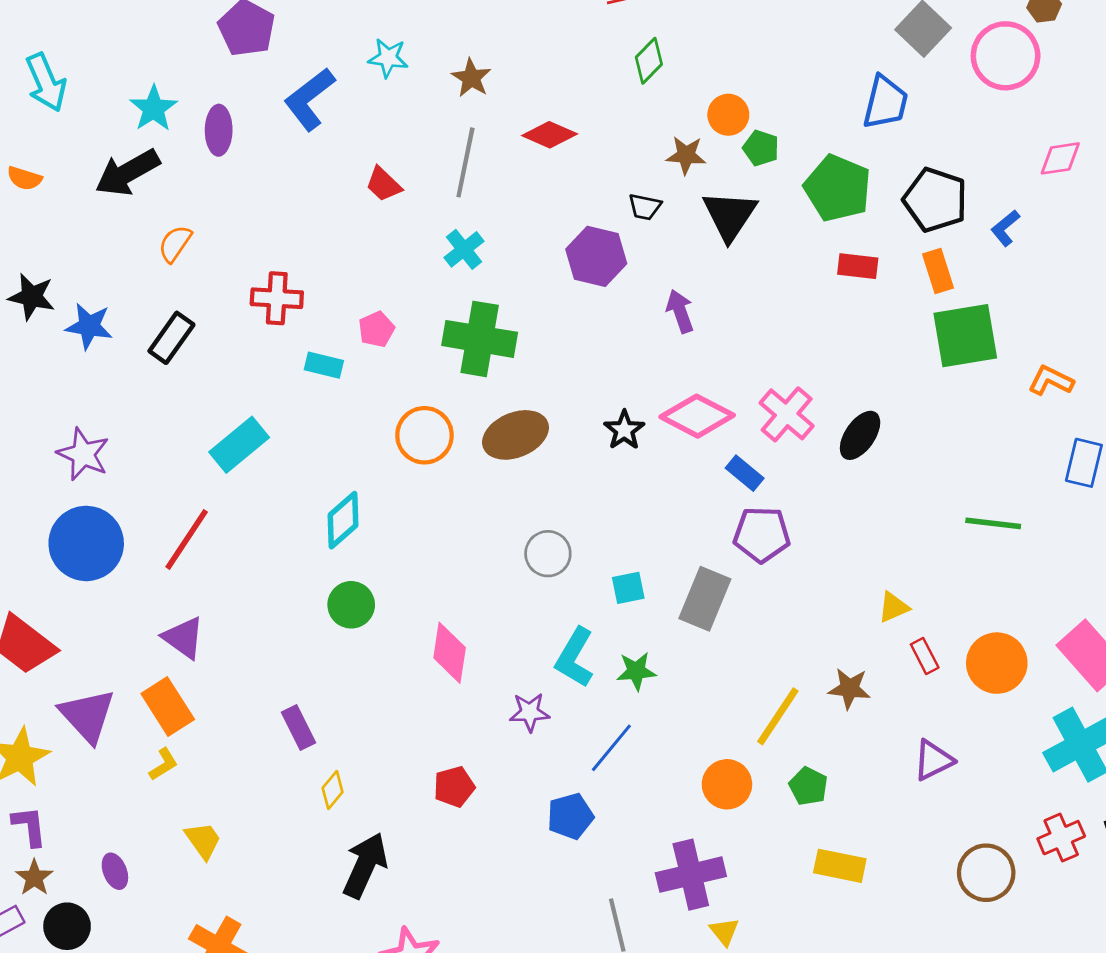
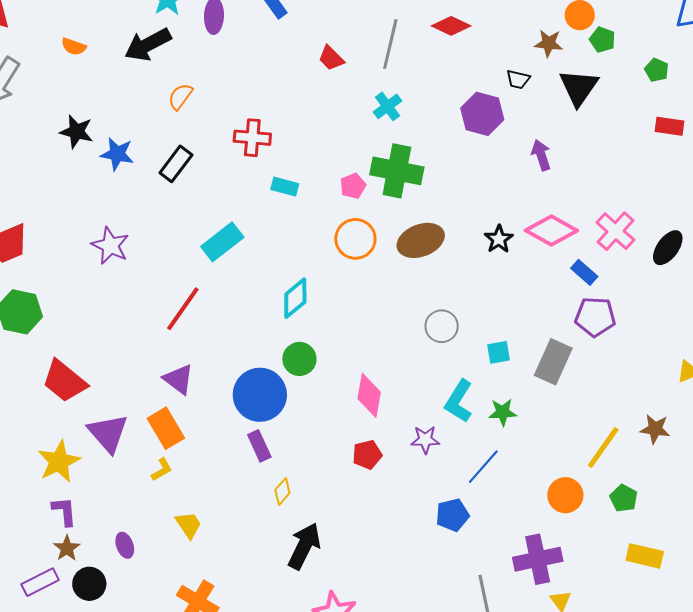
green pentagon: (838, 188) -> (657, 70), size x0.5
pink pentagon: (376, 329) -> (353, 186), moved
blue circle: (86, 543) -> (260, 395), moved
red pentagon: (454, 787) -> (367, 455), moved

